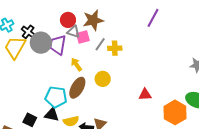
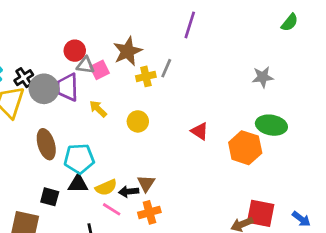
brown star: (93, 20) -> (128, 51), moved
black cross: (28, 32) -> (24, 78), turned 32
gray line: (100, 44) -> (166, 68), moved
brown ellipse: (77, 88) -> (46, 144), moved, turned -35
red triangle: (145, 94) -> (200, 131), turned 48

